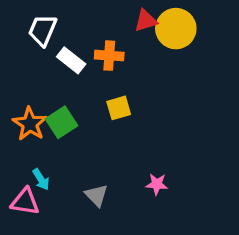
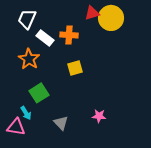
green square: (62, 122) -> (39, 93), moved
orange star: (30, 124) -> (29, 59), moved

